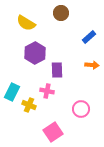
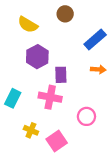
blue rectangle: (89, 37) -> (95, 40), size x1.5
pink cross: (47, 91) -> (50, 97), size x1.5
yellow cross: (29, 105) -> (31, 130), moved

